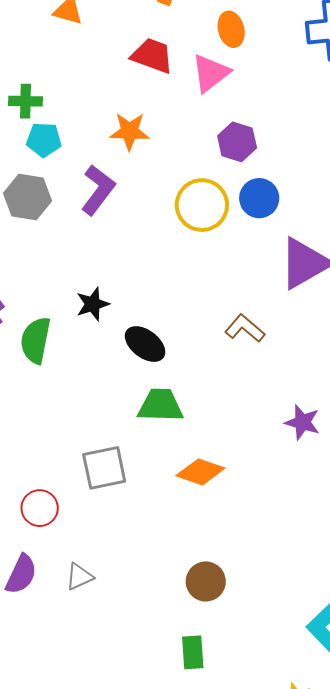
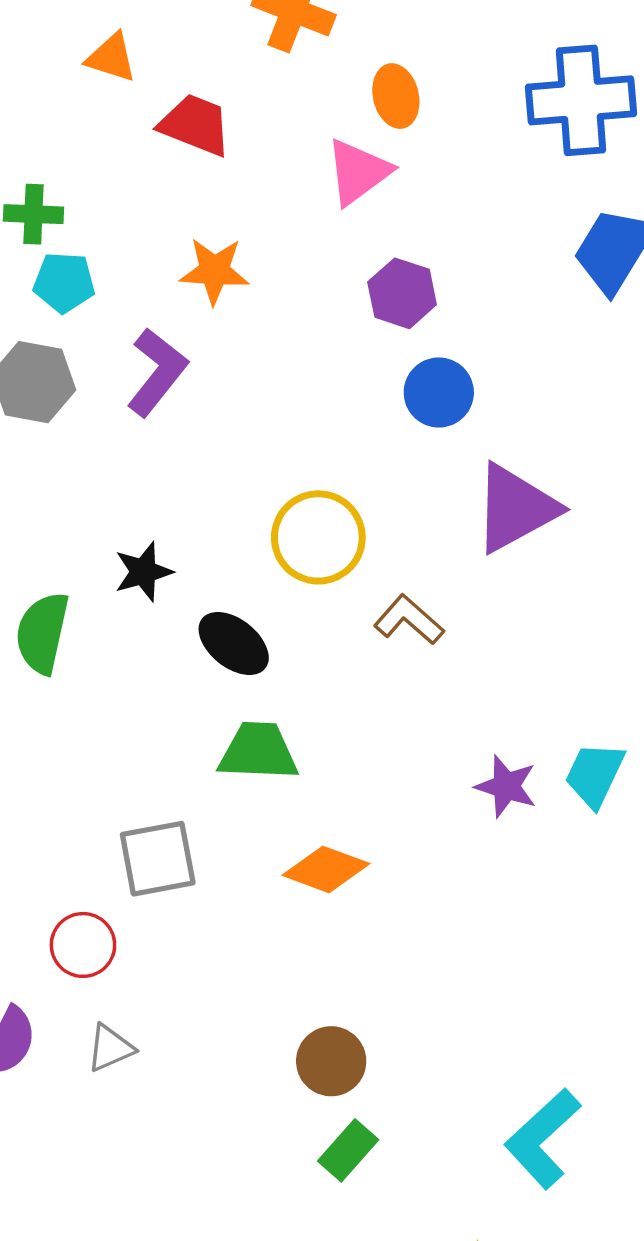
red trapezoid: (152, 56) -> (195, 125), moved
yellow circle: (202, 205) -> (318, 537), moved
red circle: (40, 508) -> (83, 945), moved
green rectangle: (193, 652) -> (348, 1150), moved, turned 44

